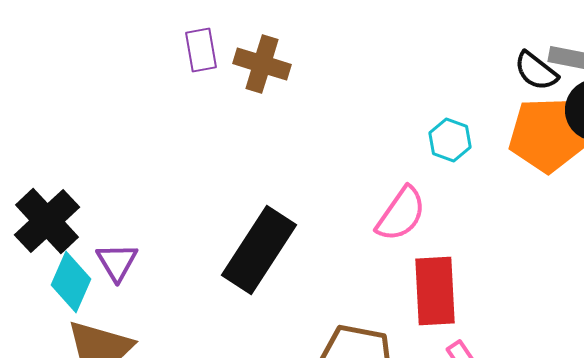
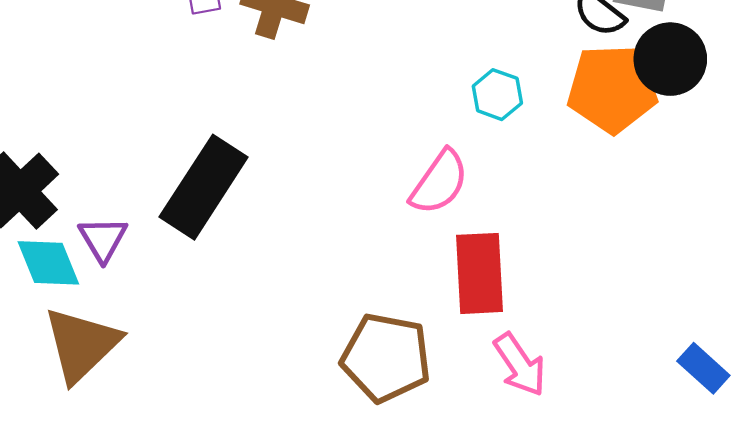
black rectangle: (259, 250) -> (204, 187), moved
cyan diamond: (71, 282) -> (48, 263), turned -46

